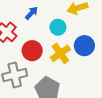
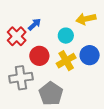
blue arrow: (32, 13) -> (34, 24), moved

